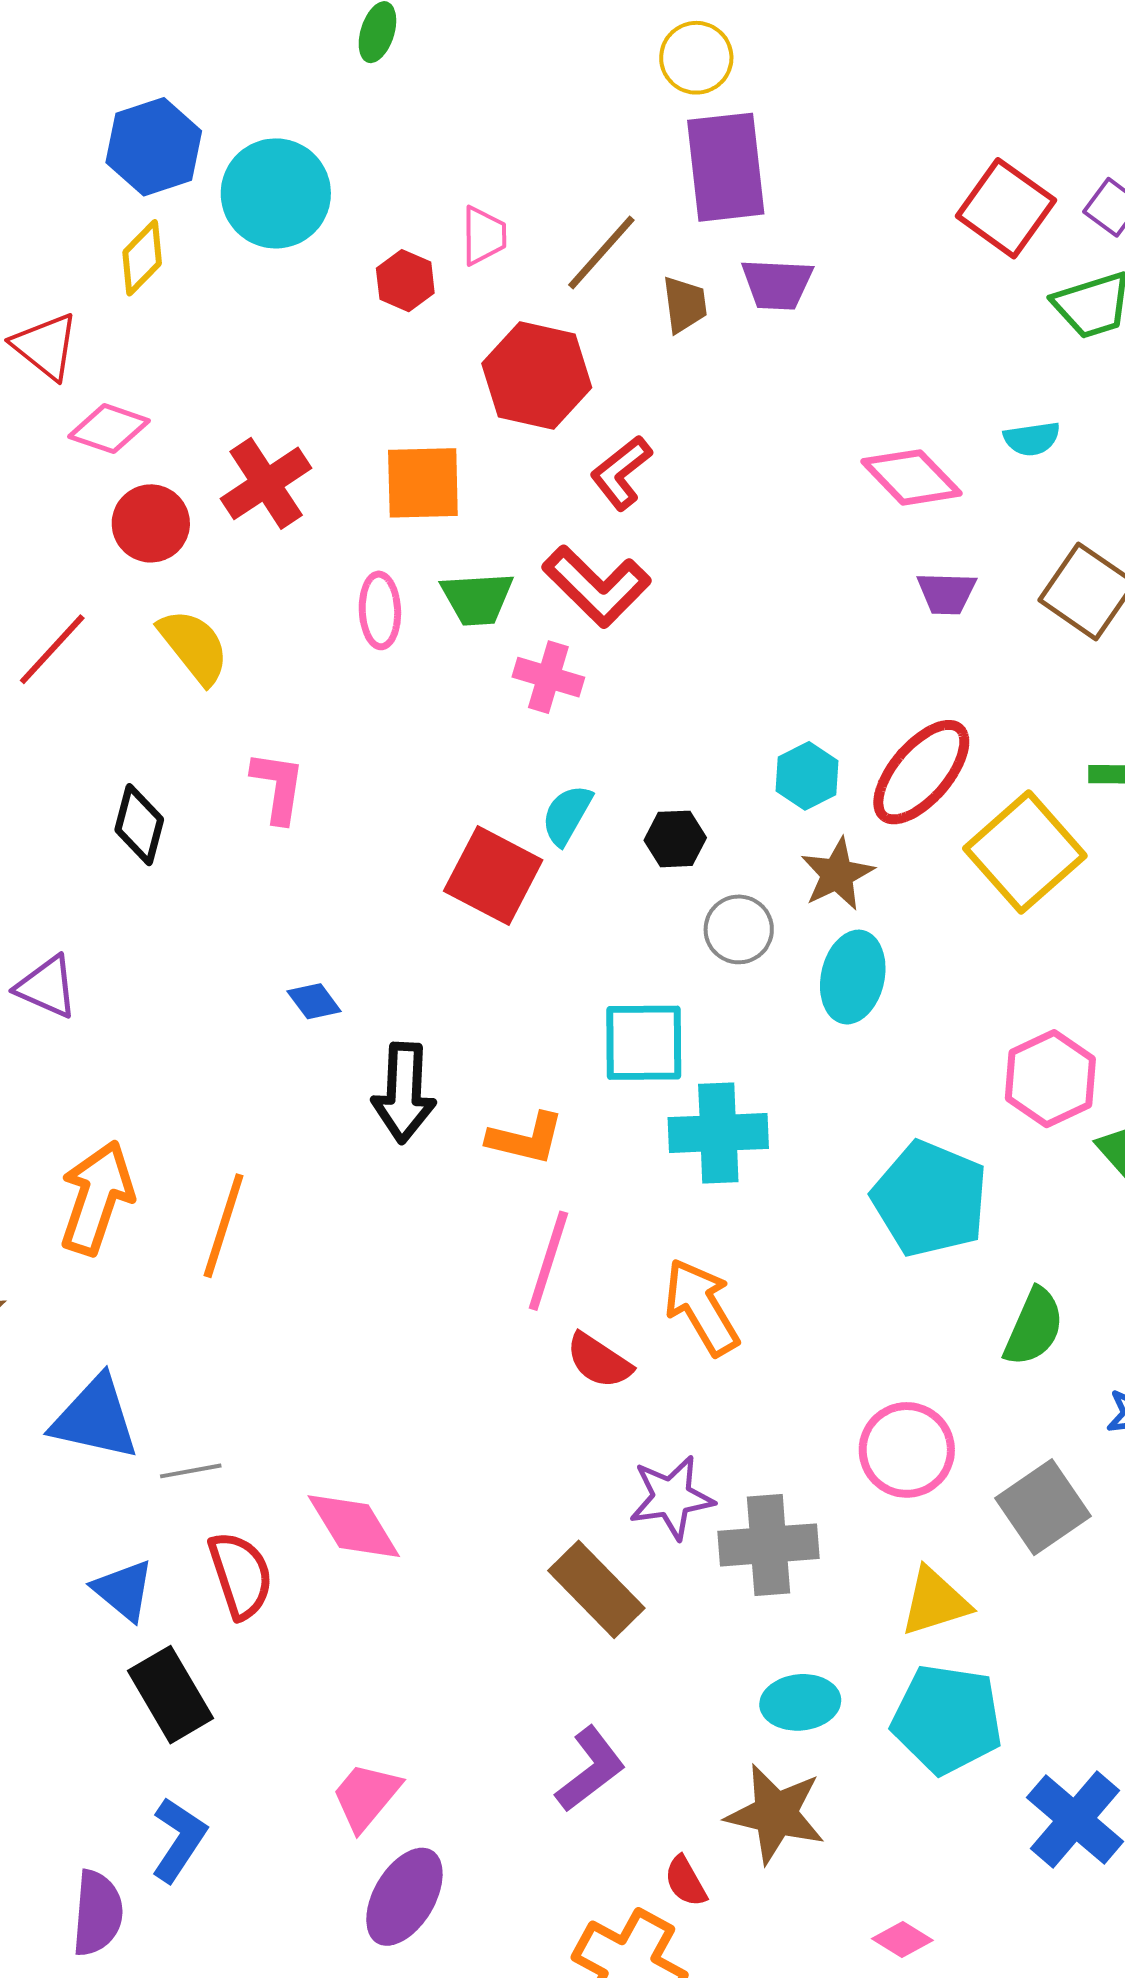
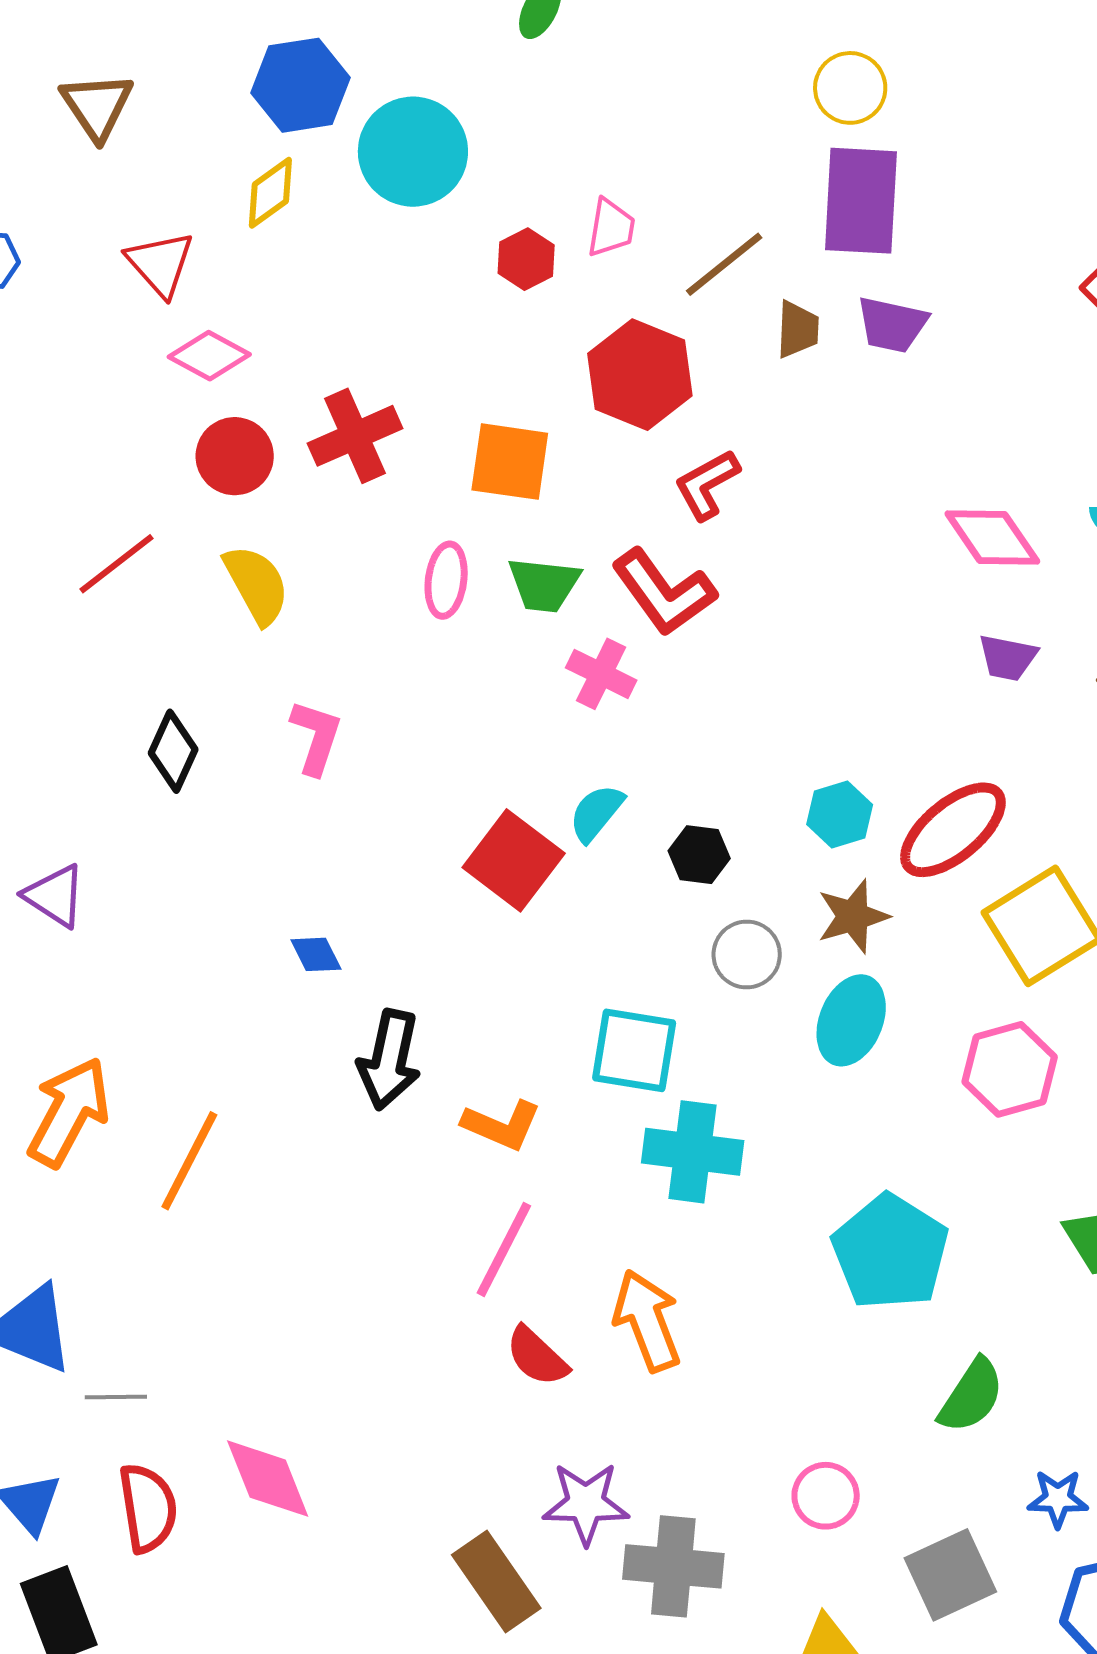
pink hexagon: (1050, 1079) -> (1010, 1069), moved
pink circle: (907, 1450) -> (826, 1496), size x0.7

